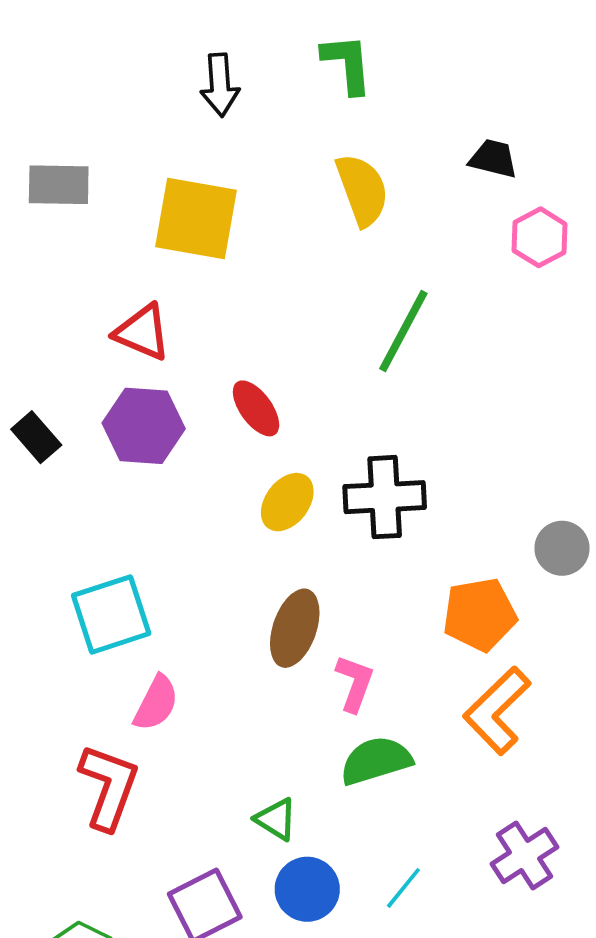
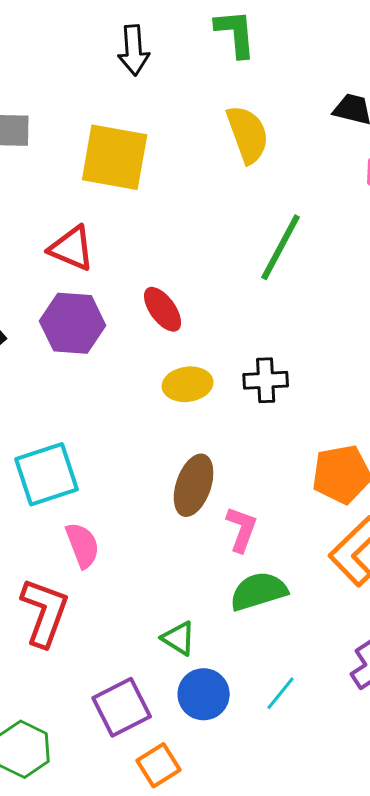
black cross: (385, 497) -> (266, 380), size x0.7
yellow ellipse: (287, 502) -> (188, 384), turned 45
pink semicircle: (156, 703) -> (83, 545), turned -48

